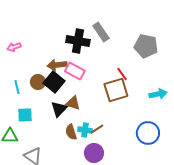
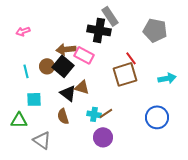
black cross: (78, 41) -> (99, 30), moved
black triangle: (59, 109) -> (68, 93), turned -36
brown semicircle: (71, 132) -> (63, 116), moved

